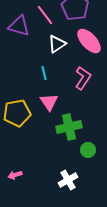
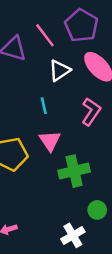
green circle: (88, 150) -> (97, 210), moved

